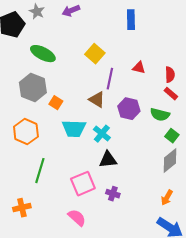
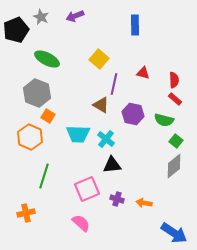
orange square: (56, 103) -> (48, 116), moved
orange arrow: (167, 198) -> (144, 203), moved, turned 70

